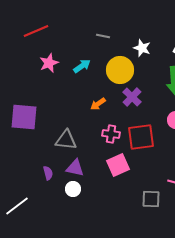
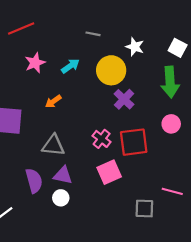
orange arrow: (98, 104) -> (53, 101), moved
pink cross: (111, 134) -> (102, 139), turned 30
purple semicircle: (48, 173) -> (34, 181), size x1.6

